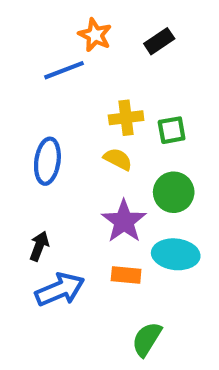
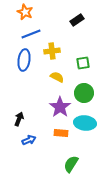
orange star: (95, 35) -> (25, 12), moved
yellow cross: (126, 118) -> (52, 51), moved
blue ellipse: (47, 161) -> (24, 60), moved
blue arrow: (60, 289) -> (29, 140), size x0.6

